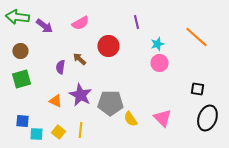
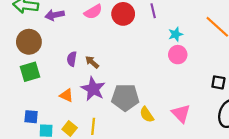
purple arrow: (44, 26) -> (55, 15), turned 132
red circle: (108, 46) -> (123, 14), moved
brown circle: (20, 51) -> (29, 42), size x1.5
brown arrow: (79, 59) -> (92, 62), moved

